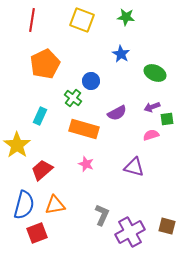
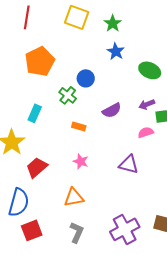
green star: (126, 17) -> (113, 23), moved, turned 30
orange rectangle: (84, 129) -> (79, 126), size x0.5
orange triangle: (55, 205) -> (74, 197), moved
gray L-shape: (102, 215) -> (77, 232), moved

